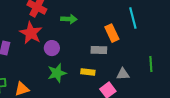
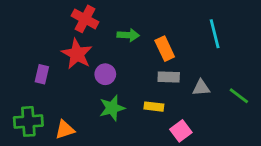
orange rectangle: (112, 33) -> (165, 49), moved
green line: (151, 64) -> (239, 96), turned -49
gray triangle: (123, 74) -> (201, 88), moved

